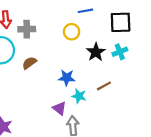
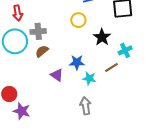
gray cross: (27, 29) -> (38, 31), moved
cyan cross: (120, 52) -> (125, 50), moved
purple triangle: (59, 108) -> (57, 75), moved

